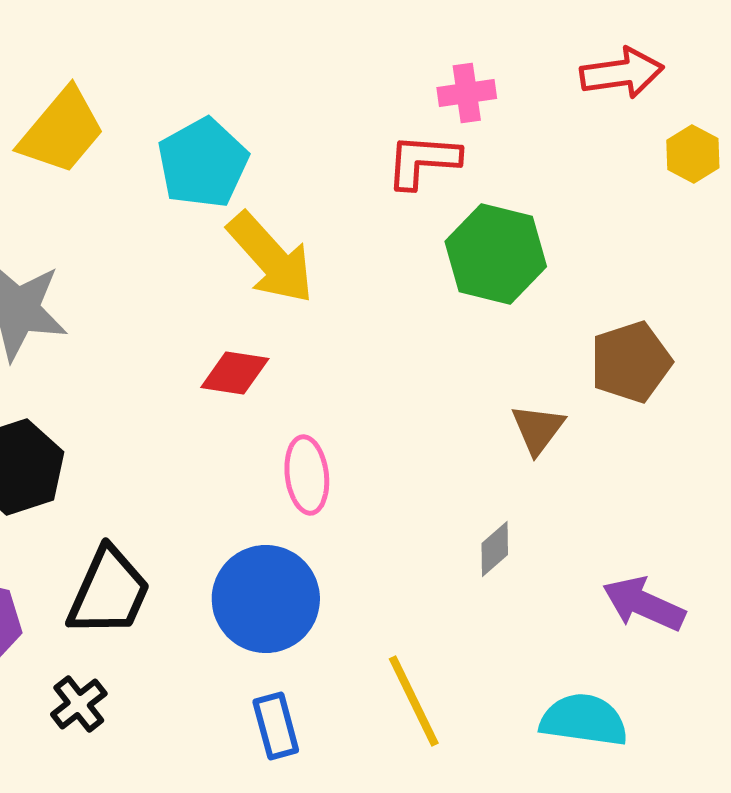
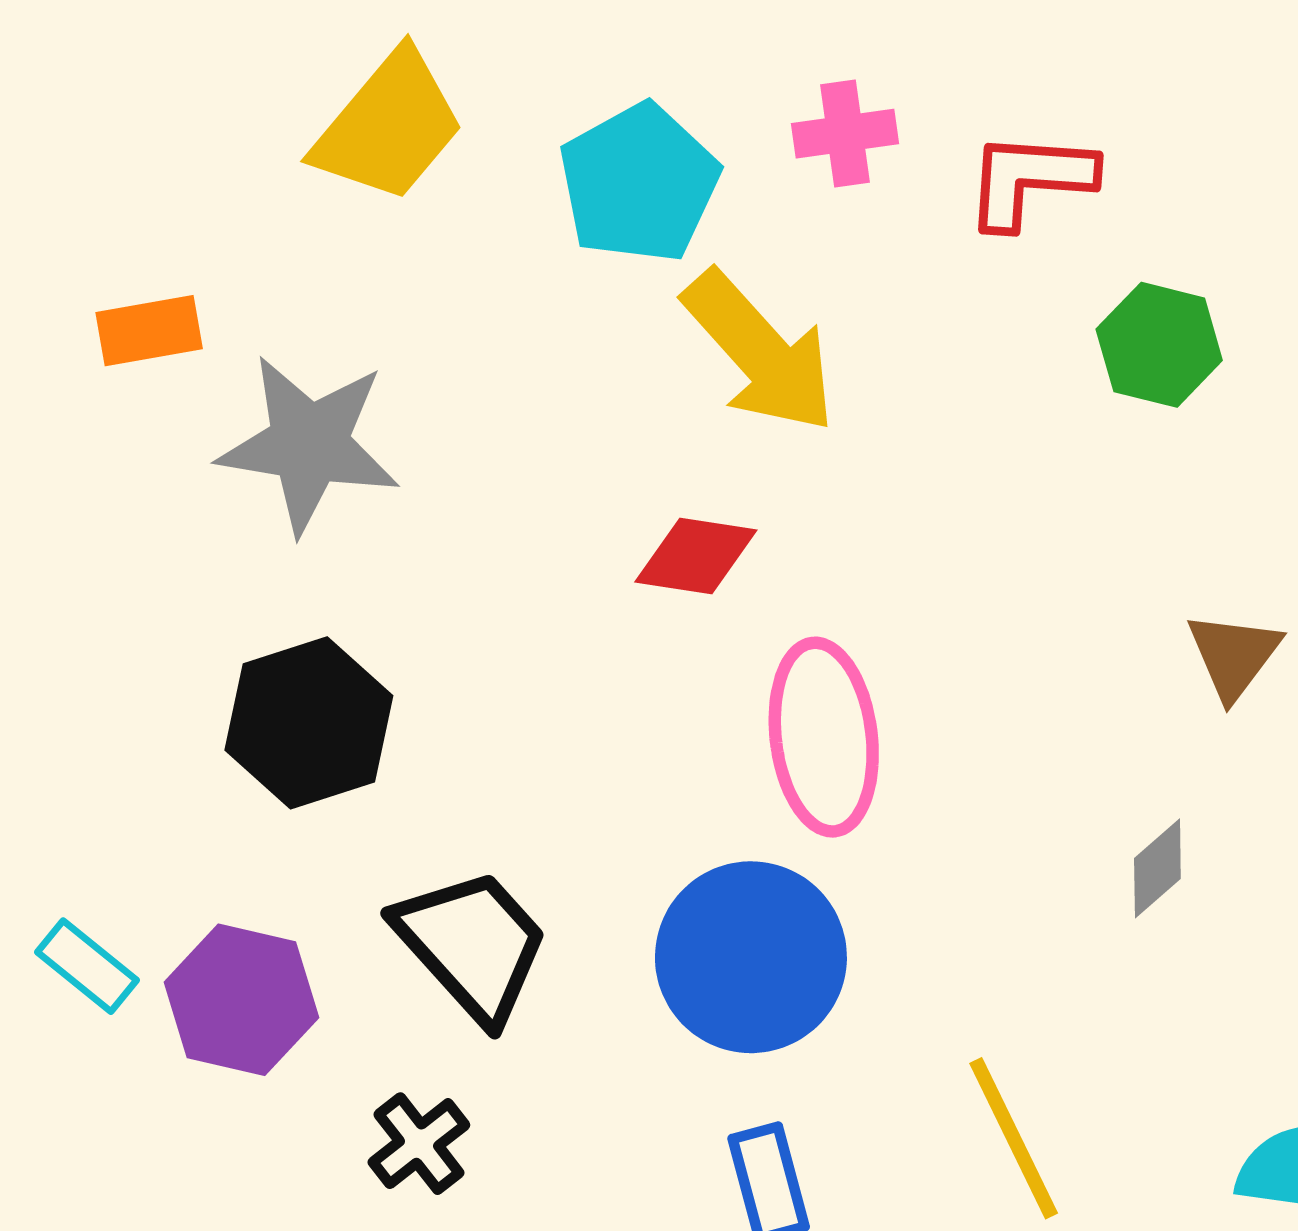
pink cross: (467, 93) -> (845, 134), moved
green hexagon: (496, 254) -> (1159, 345), size x0.7
pink ellipse: (307, 475) -> (824, 737), size x1.4
black trapezoid: (109, 592) -> (472, 945), turned -66

